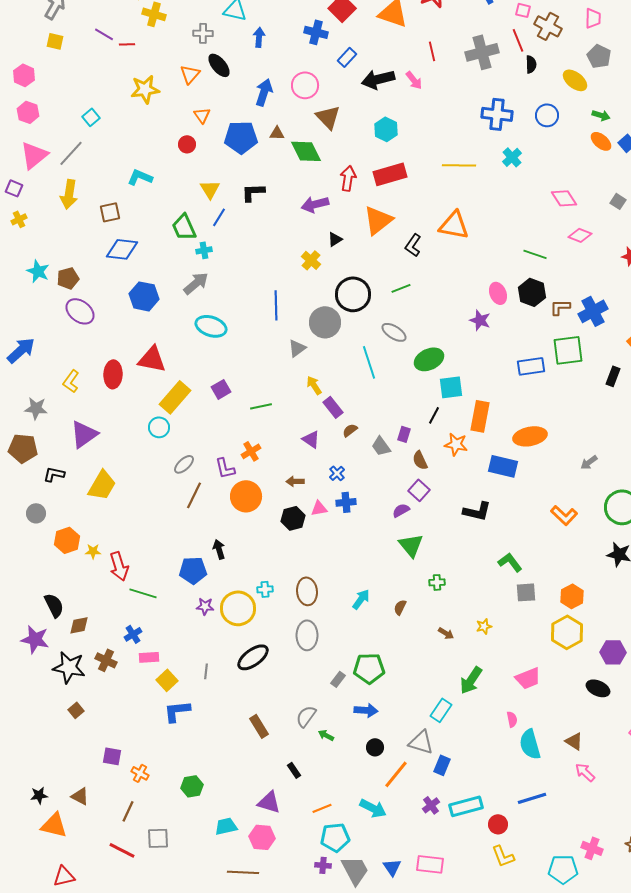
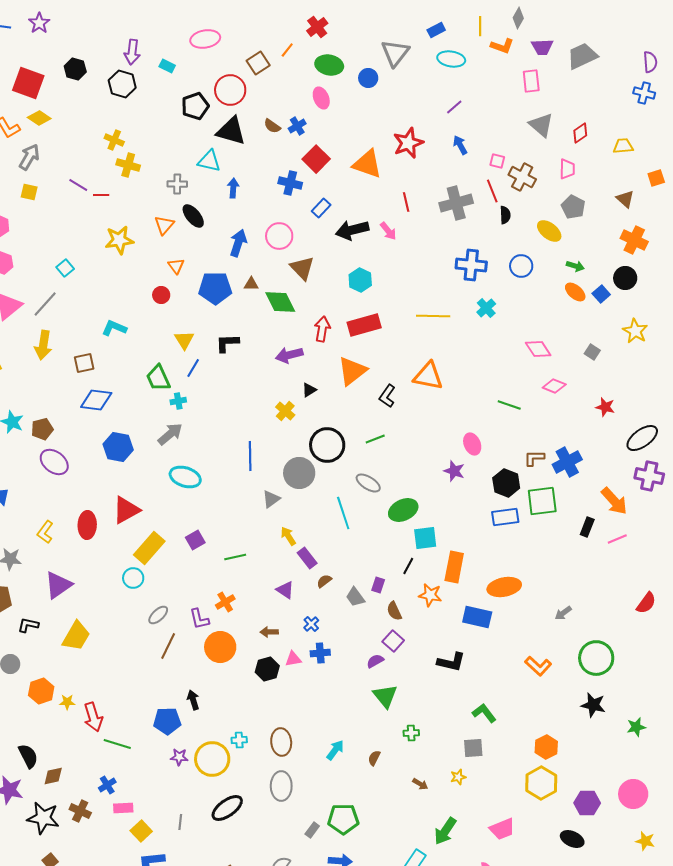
black hexagon: (532, 292) -> (506, 483), moved
red triangle: (152, 359) -> (126, 510), turned -40
gray square: (526, 592) -> (473, 748), moved

